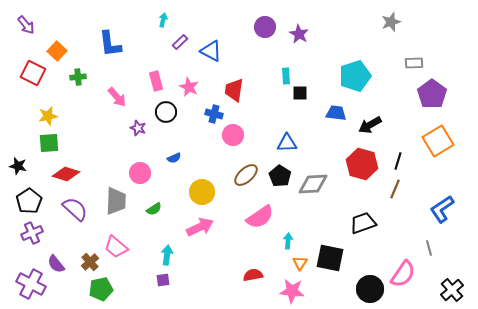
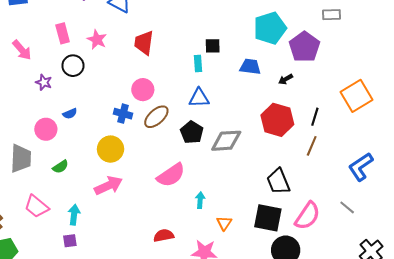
cyan rectangle: (286, 76) -> (198, 64), moved
purple pentagon: (432, 94) -> (304, 47), moved
blue cross: (214, 114) -> (123, 114), moved
black arrow: (370, 125) -> (286, 79), size x0.6
blue semicircle: (174, 158) -> (70, 114), moved
brown ellipse: (246, 175) -> (156, 117), moved
black trapezoid: (363, 223) -> (278, 181), turned -92
pink trapezoid: (116, 247) -> (36, 206), moved
gray line: (429, 248) -> (347, 207), turned -35
black square: (330, 258) -> (268, 218), moved
orange triangle: (300, 263) -> (224, 223), moved
pink semicircle: (403, 274) -> (308, 216), moved

